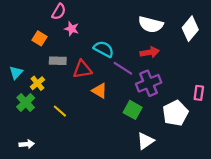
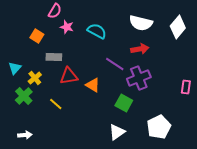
cyan semicircle: (104, 49) -> (97, 31), moved
red triangle: (82, 69) -> (69, 76), moved
white pentagon: (175, 113) -> (159, 127), moved
white triangle: (145, 141) -> (117, 132), moved

